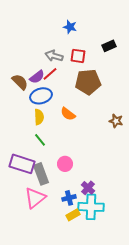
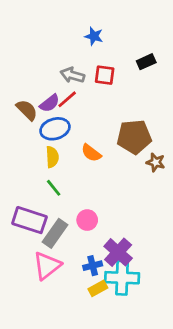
brown pentagon: (88, 82) -> (134, 137), moved
gray rectangle: (41, 174) -> (55, 233), turned 55
purple cross: (88, 188) -> (118, 252), size x1.5

